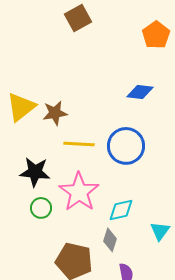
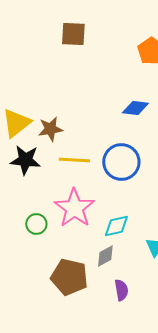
brown square: (78, 18) -> (73, 34), turned 32
black star: (35, 172) -> (25, 160), moved
gray diamond: (110, 240) -> (105, 256), turned 45

